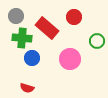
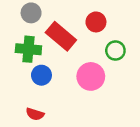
gray circle: (16, 16) -> (31, 13), moved
green circle: (97, 41) -> (115, 51), moved

